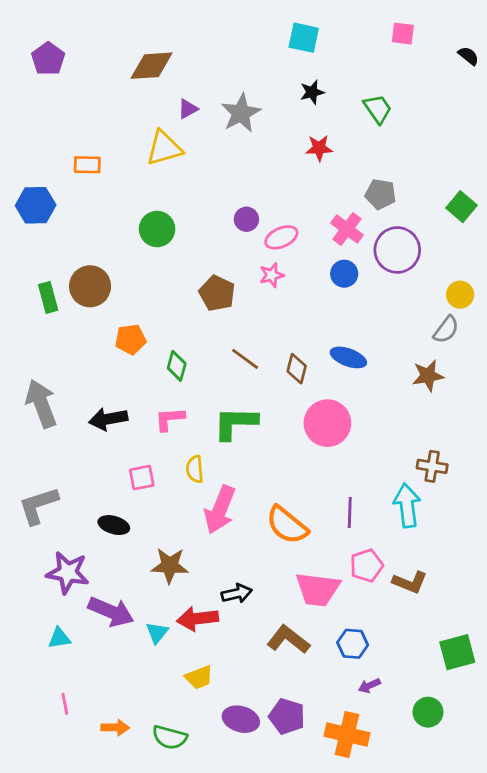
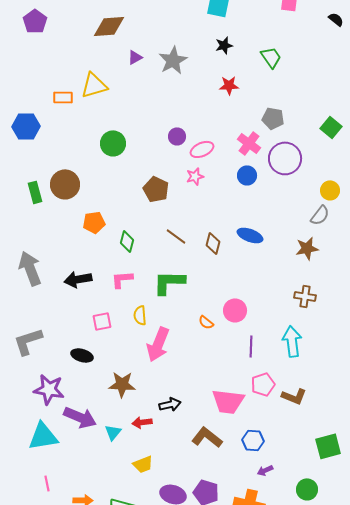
yellow triangle: (164, 148) -> (94, 85), moved
pink circle: (327, 423) -> (235, 310), moved, size x0.7
brown cross: (432, 466) -> (305, 296), moved
orange semicircle: (287, 525) -> (206, 322), moved, size x0.5
red arrow: (198, 619) -> (142, 422), size x0.7
cyan triangle: (59, 638) -> (43, 436), size x1.8

